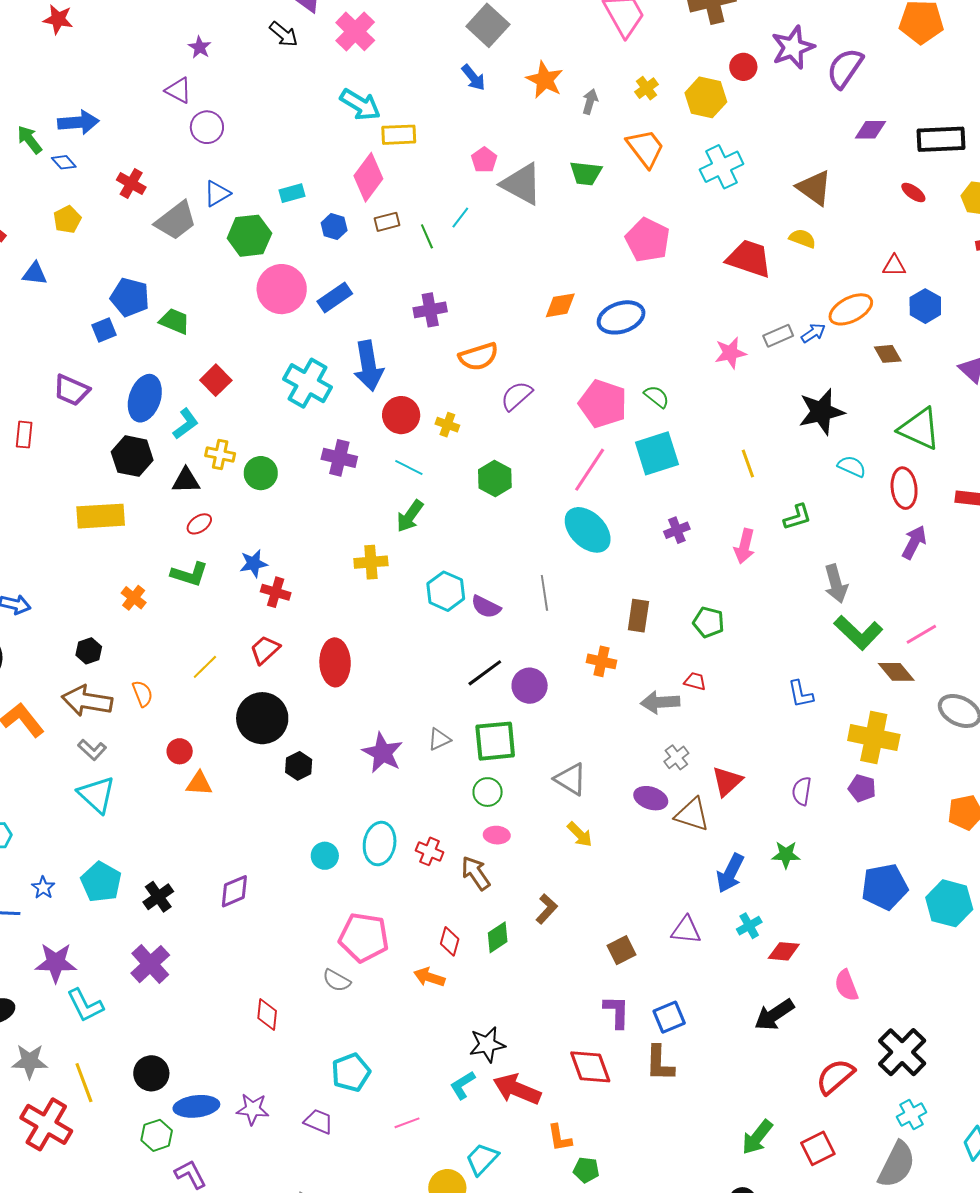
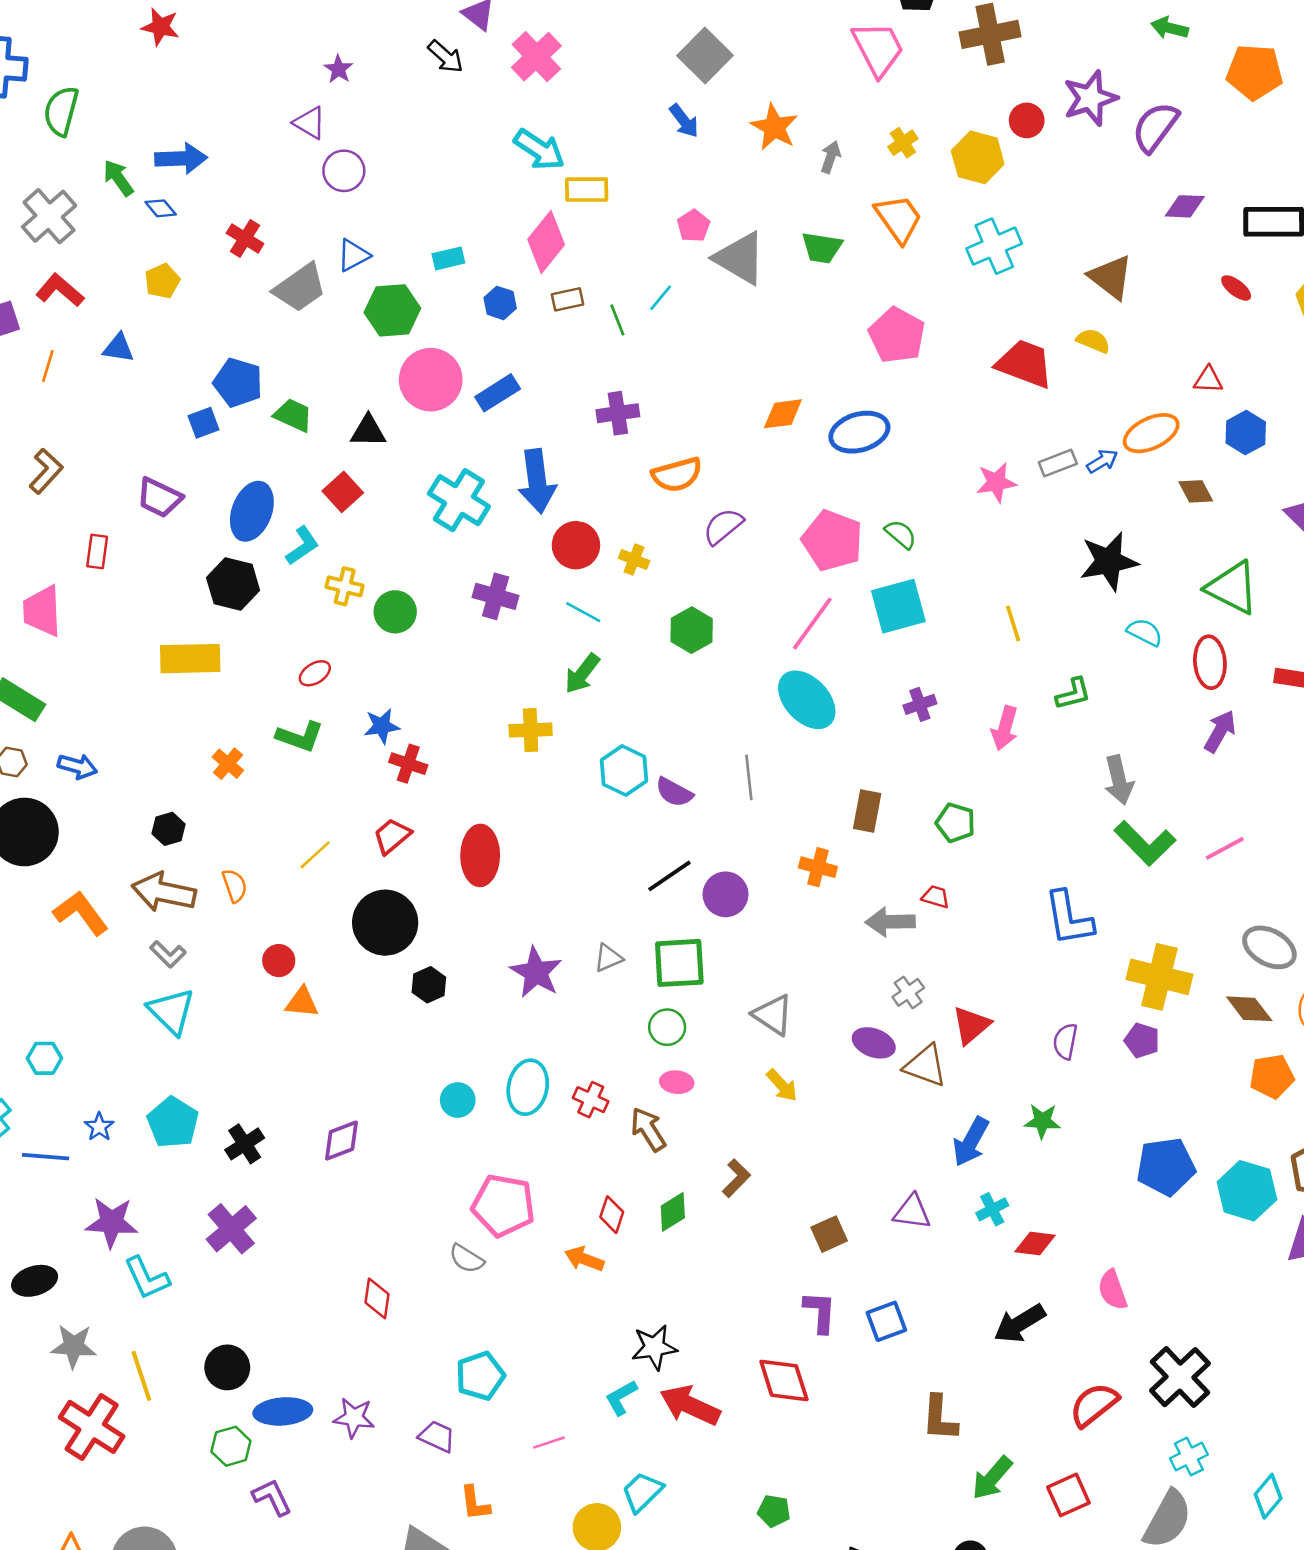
black triangle: (186, 481) -> (368, 431), moved
brown diamond: (896, 672) -> (1249, 1009), moved
blue L-shape: (801, 694) -> (1069, 918), size x1.6
brown L-shape: (660, 1063) -> (940, 1418), moved
orange L-shape: (560, 1138) -> (475, 1503), moved

